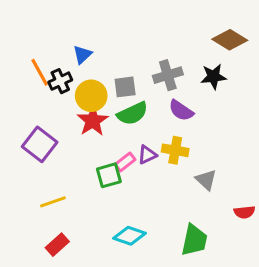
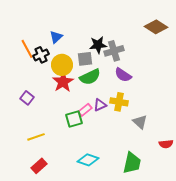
black star: (213, 77) -> (98, 45), moved
purple square: (40, 144) -> (27, 98), size x0.6

